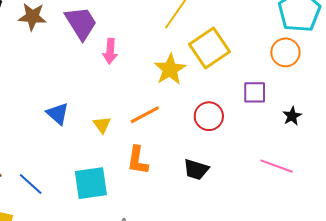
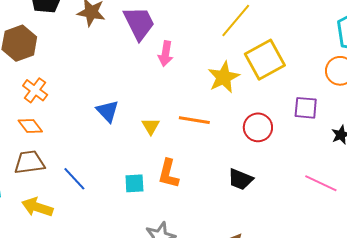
orange line: (145, 115) -> (194, 120), turned 32
orange L-shape: (138, 160) -> (168, 174), moved
cyan square: (91, 183) -> (134, 183), size x0.6

